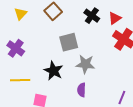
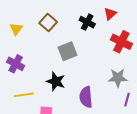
red triangle: (115, 18) -> (110, 14), moved
gray star: (85, 64) -> (118, 78), moved
purple semicircle: (81, 90) -> (86, 97), size x1.5

